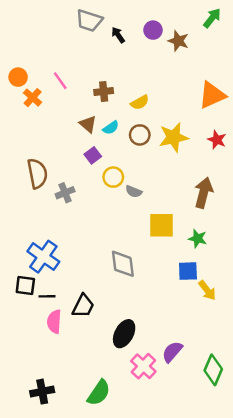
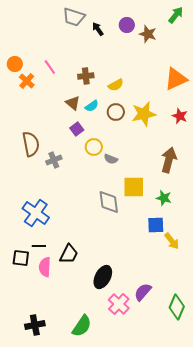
gray diamond: (123, 264) -> (109, 202), moved
black square: (25, 286) -> (21, 258), moved

